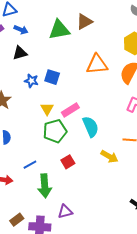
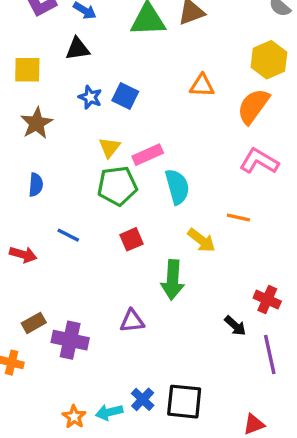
orange triangle: (97, 64) -> (202, 85), size x0.7
blue line: (30, 165) -> (68, 235), turned 48
green arrow: (45, 186) -> (173, 280), moved
purple triangle: (65, 212) -> (132, 321), moved

